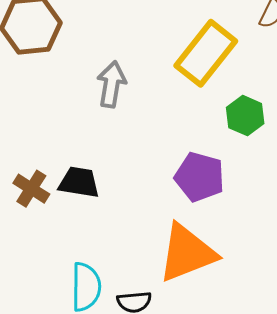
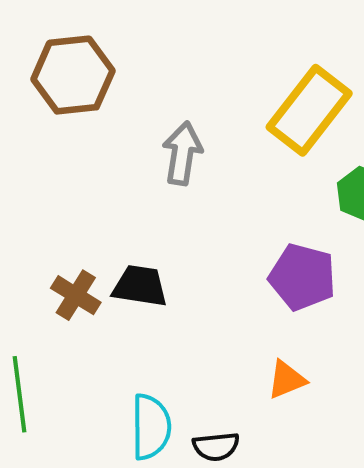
orange triangle: (187, 253) -> (286, 380), size x0.5

